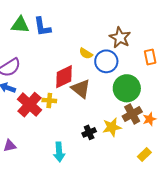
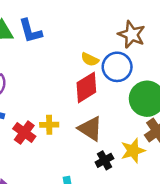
red diamond: (64, 77) -> (86, 87), moved
brown triangle: (81, 89) -> (90, 129), moved
red cross: (30, 105) -> (24, 133), size x0.7

